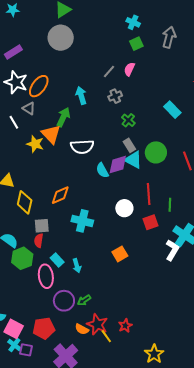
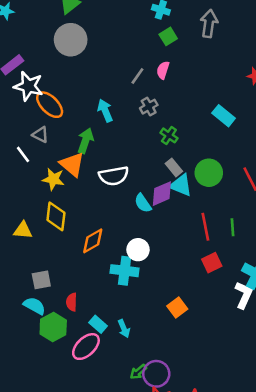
white star: (16, 82) -> (28, 86), moved
orange ellipse: (39, 86) -> (50, 105), turned -75
yellow diamond: (25, 202) -> (56, 216), moved
green line: (170, 205) -> (232, 227), moved
white circle: (124, 208) -> (138, 250), moved
gray square: (42, 226) -> (41, 280), moved
pink ellipse: (46, 276) -> (86, 347), turned 60
purple circle: (64, 301) -> (156, 374), moved

